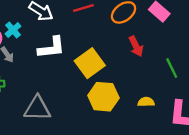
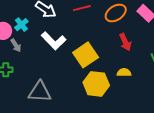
white L-shape: (52, 48) -> (54, 41), turned 50
yellow semicircle: (146, 102) -> (124, 72), moved

